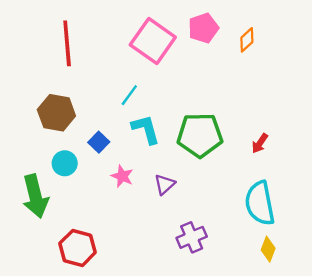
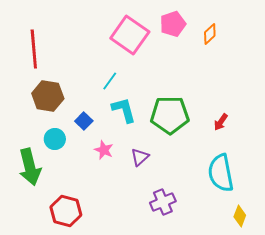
red line: (67, 43) -> (34, 49), moved
yellow diamond: (268, 249) -> (240, 216), moved

